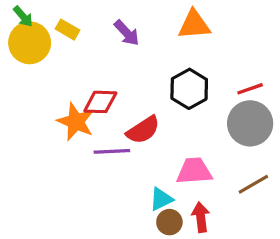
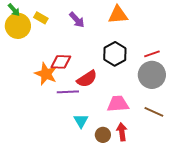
brown line: (253, 184) -> (154, 112), turned 54
cyan triangle: (161, 199) -> (81, 121), moved, turned -35

